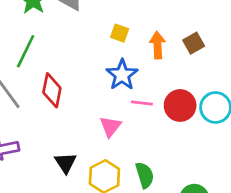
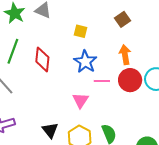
brown square: (194, 43) -> (123, 19), moved
orange arrow: (157, 45) -> (125, 55), moved
red diamond: (52, 90) -> (42, 59), moved

